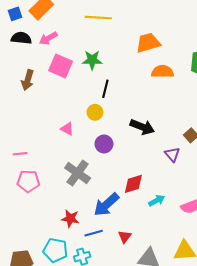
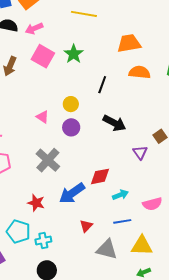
green star: (92, 60) -> (74, 54), turned 30
black line: (105, 89) -> (102, 85), moved
purple circle: (104, 144) -> (71, 127), moved
blue line: (94, 233) -> (122, 221), moved

